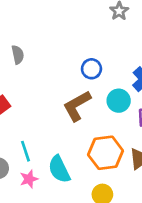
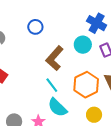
blue circle: (91, 69) -> (35, 27), moved
cyan line: (26, 151) -> (52, 85), moved

